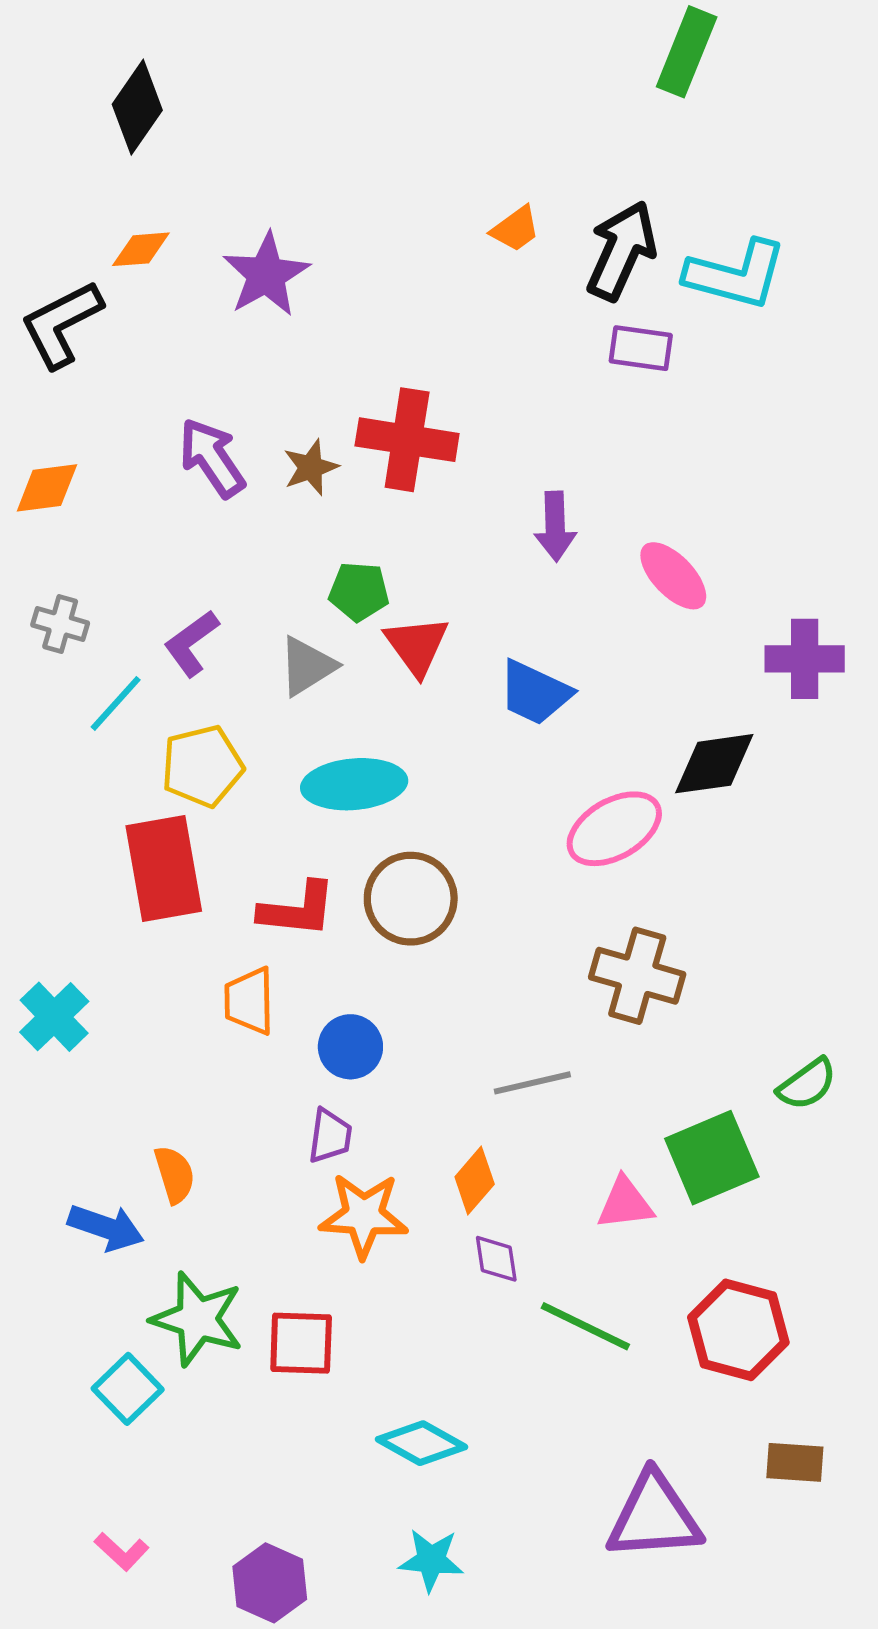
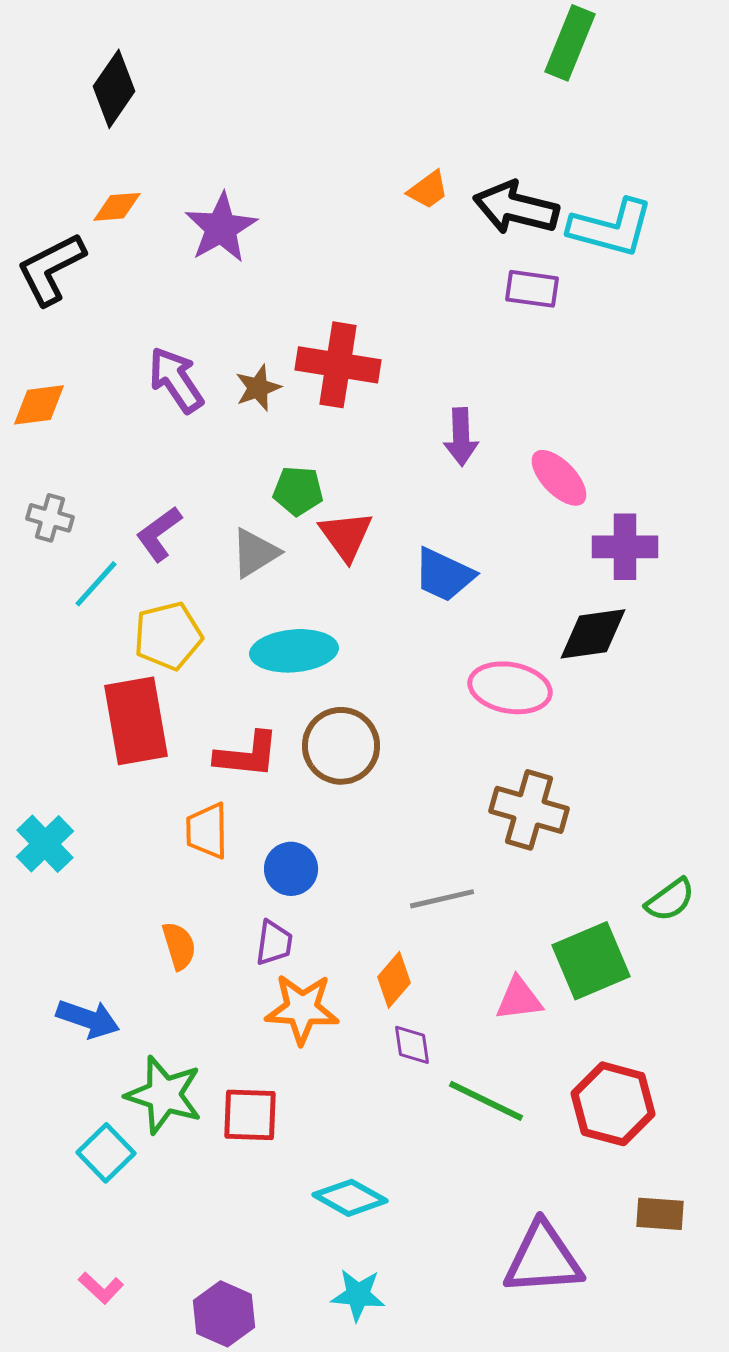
black arrow: (621, 251) -> (516, 208), turned -100
purple cross: (805, 659) -> (625, 547), moved
pink ellipse: (614, 829) -> (510, 688), turned 40
orange semicircle: (175, 1174) -> (179, 946), moved

